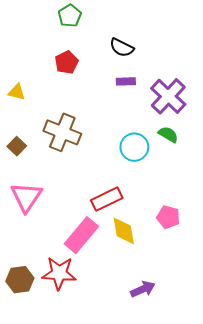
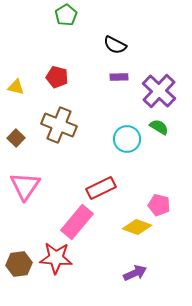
red pentagon: (67, 62) -> (57, 77), moved, turned -30
yellow diamond: (124, 231) -> (137, 227), moved, turned -60

